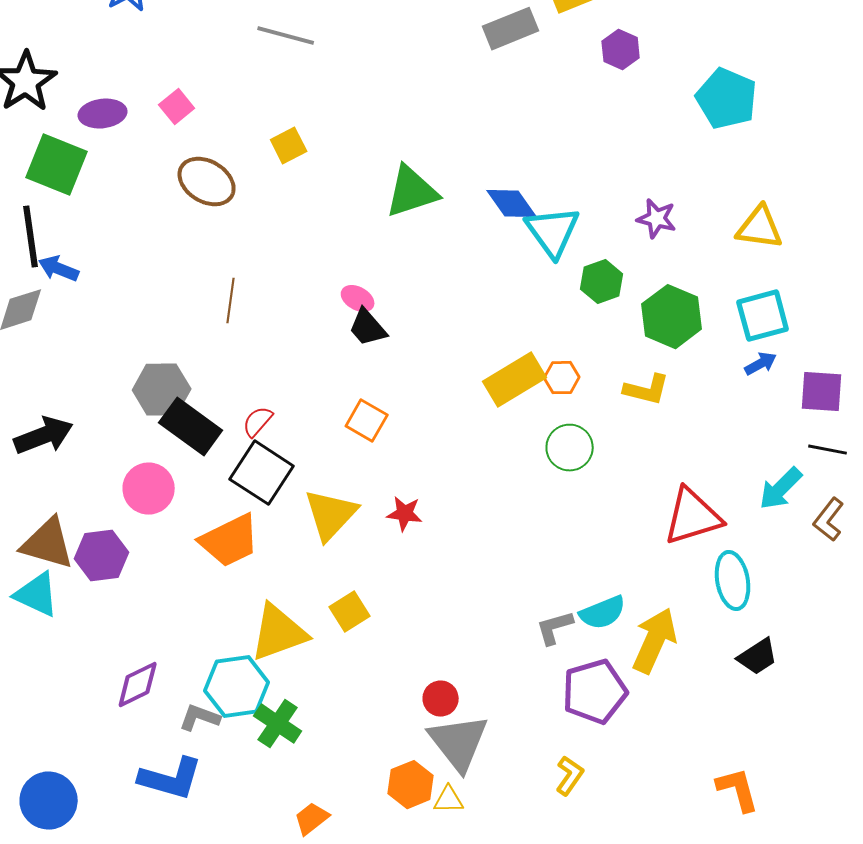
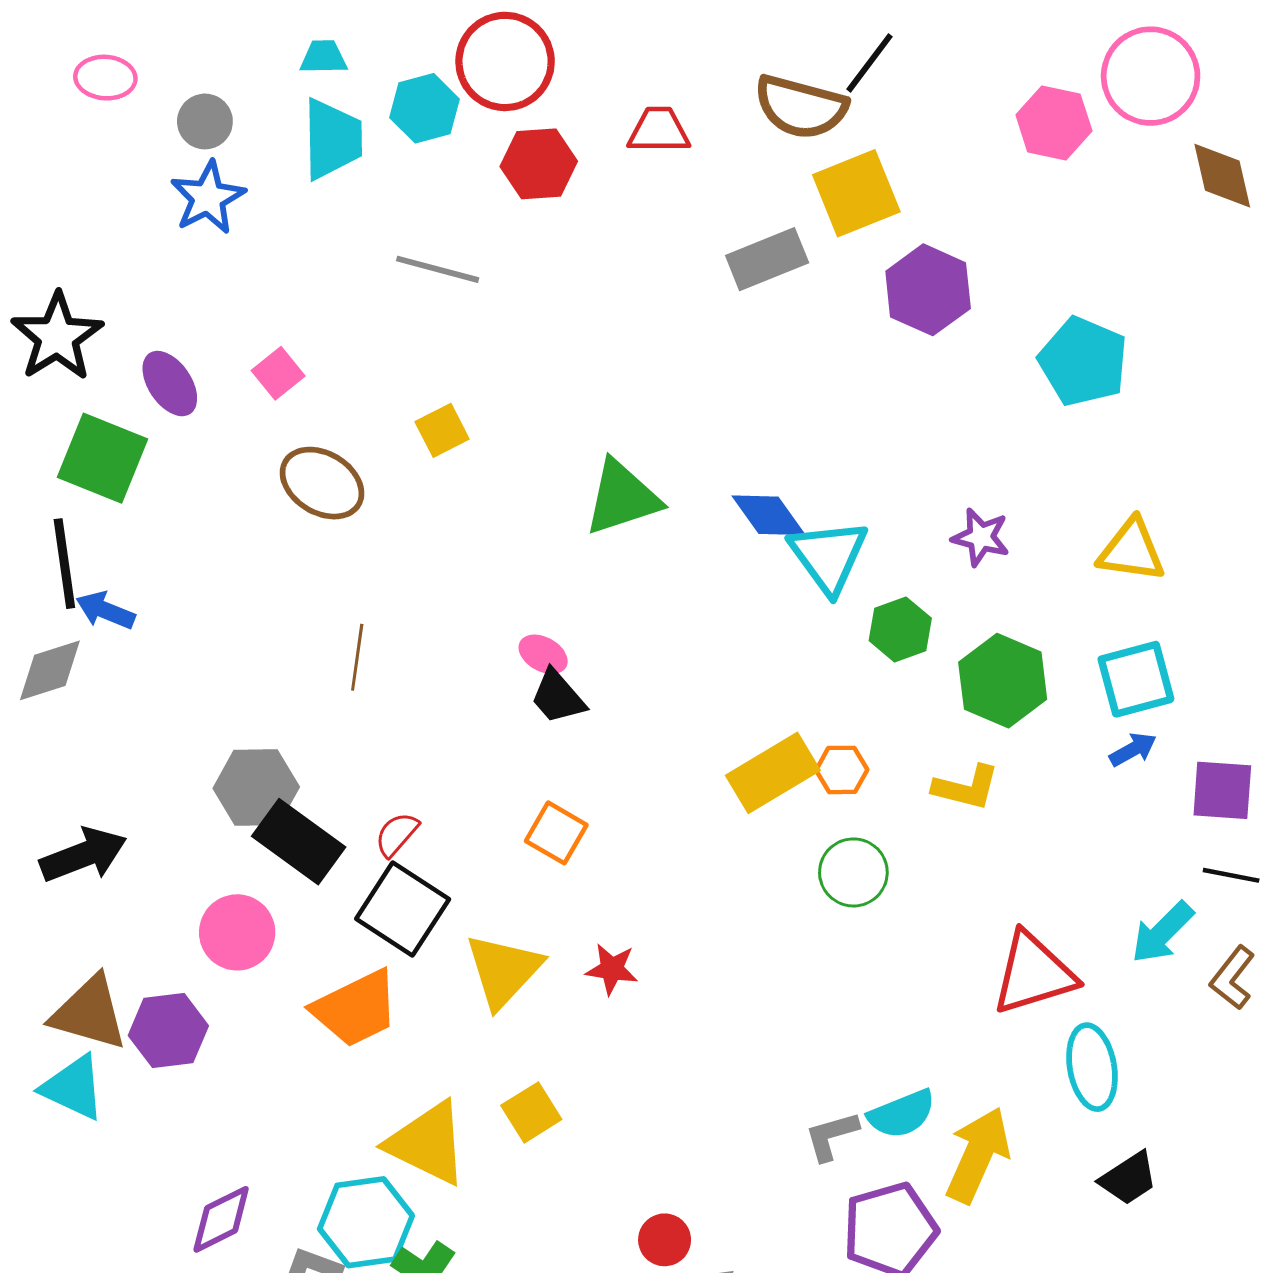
purple hexagon: (621, 50) -> (928, 290), size x1.5
purple ellipse: (103, 114) -> (170, 384), turned 63
yellow triangle: (279, 633) -> (427, 1143), turned 46

